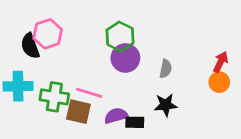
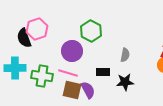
purple circle: (125, 58) -> (72, 51), moved
brown square: (78, 112) -> (72, 90), moved
purple semicircle: (116, 116) -> (88, 90), turned 78
black rectangle: (135, 122) -> (103, 72), moved

